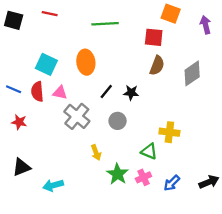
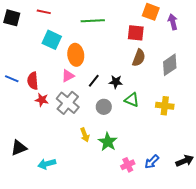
purple arrow: (206, 25) -> (173, 22), moved
cyan square: (46, 64) -> (52, 40), moved
pink triangle: (60, 93) -> (68, 76), moved, turned -40
red star: (19, 122) -> (42, 100), moved
yellow cross: (169, 132) -> (165, 106), moved
green triangle: (149, 151) -> (132, 100), moved
green star: (118, 174) -> (108, 142), moved
pink cross: (143, 177) -> (128, 165), moved

